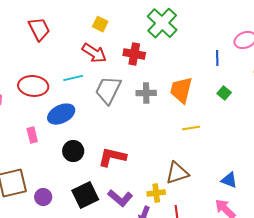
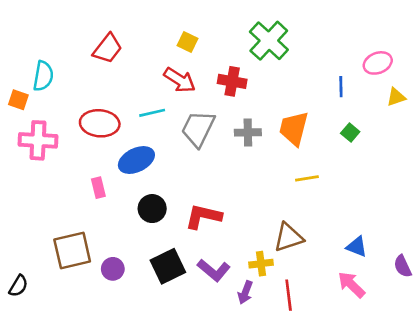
red trapezoid: (39, 29) -> (108, 49), turned 65

